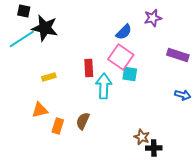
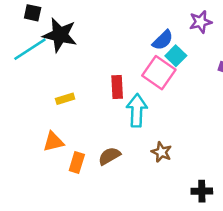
cyan square: (130, 74) -> (176, 56), moved, turned 35
brown semicircle: (83, 121) -> (109, 156), turned 36
brown star: (142, 137) -> (161, 152), moved

